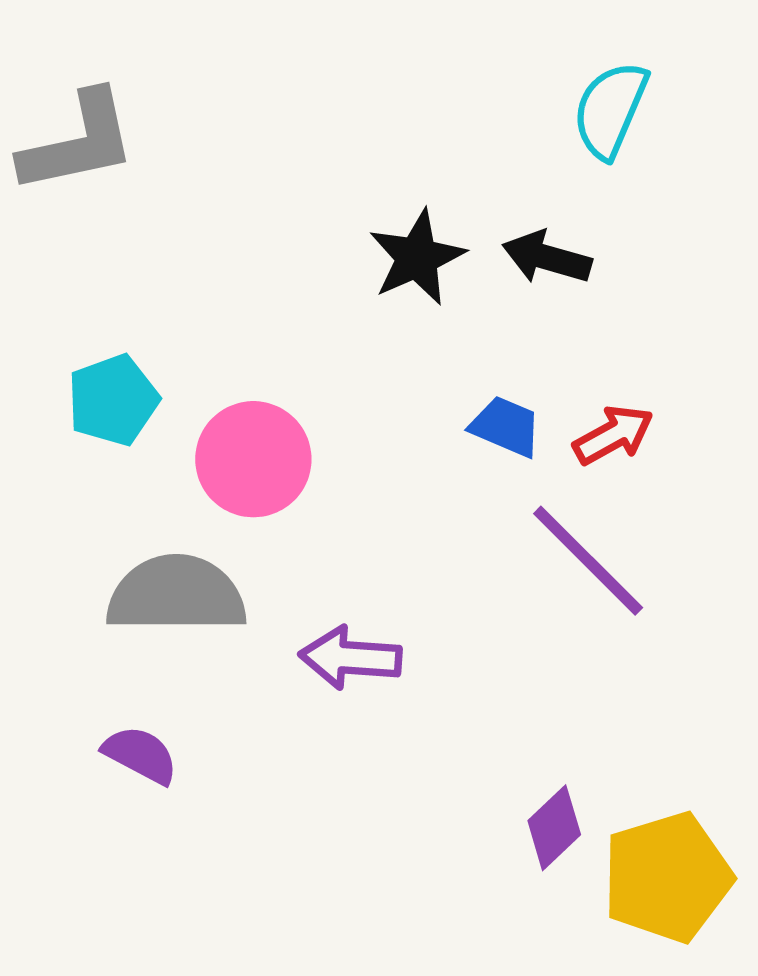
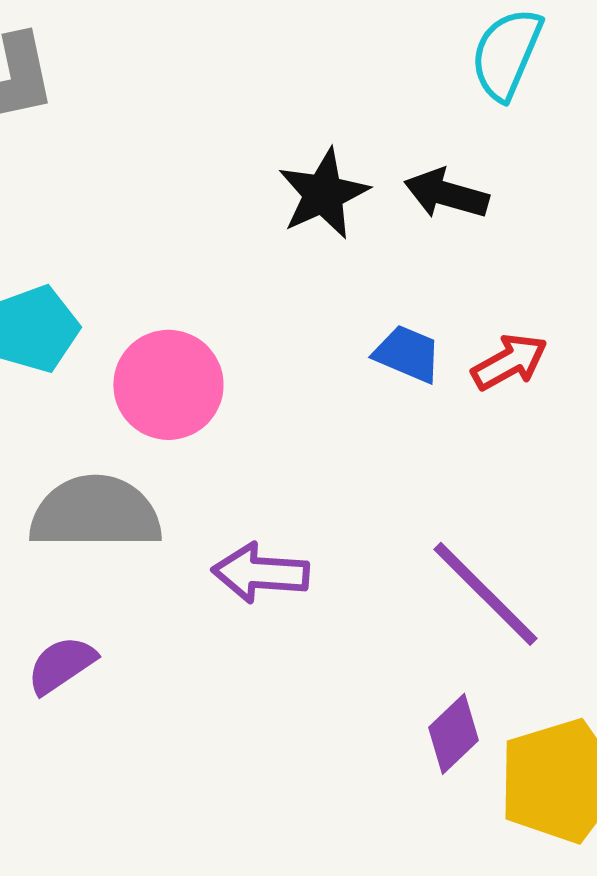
purple line: (588, 561) -> (485, 594), moved
purple semicircle: (140, 755) -> (61, 665), turned -62

